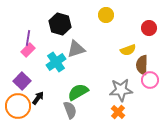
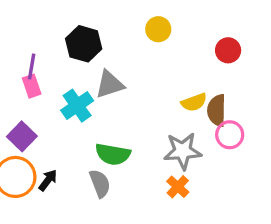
pink rectangle: (28, 50) -> (32, 86), turned -64
yellow semicircle: (128, 50) -> (194, 102), moved
green semicircle: (78, 92) -> (113, 154), turned -140
black arrow: (38, 98) -> (48, 180), moved

